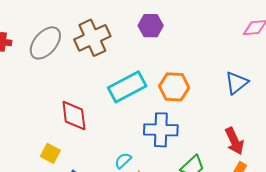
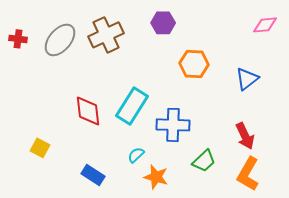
cyan rectangle: (127, 87) -> (132, 106), moved, turned -30
orange hexagon: (174, 87) -> (194, 64), moved
yellow square: (50, 153) -> (40, 148), moved

